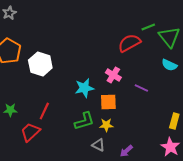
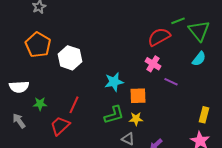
cyan semicircle: (169, 65) -> (199, 59), turned -77
pink cross: (113, 75) -> (153, 64), moved

